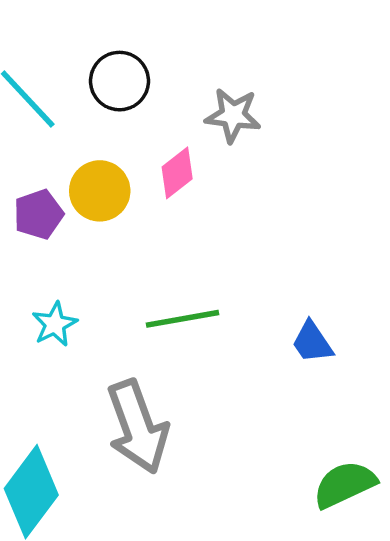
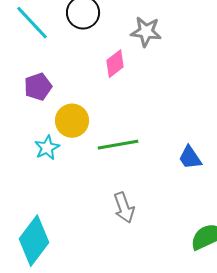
yellow circle: (100, 191) -> (72, 121), moved
gray arrow: (138, 427) -> (124, 208), moved, size x0.6

